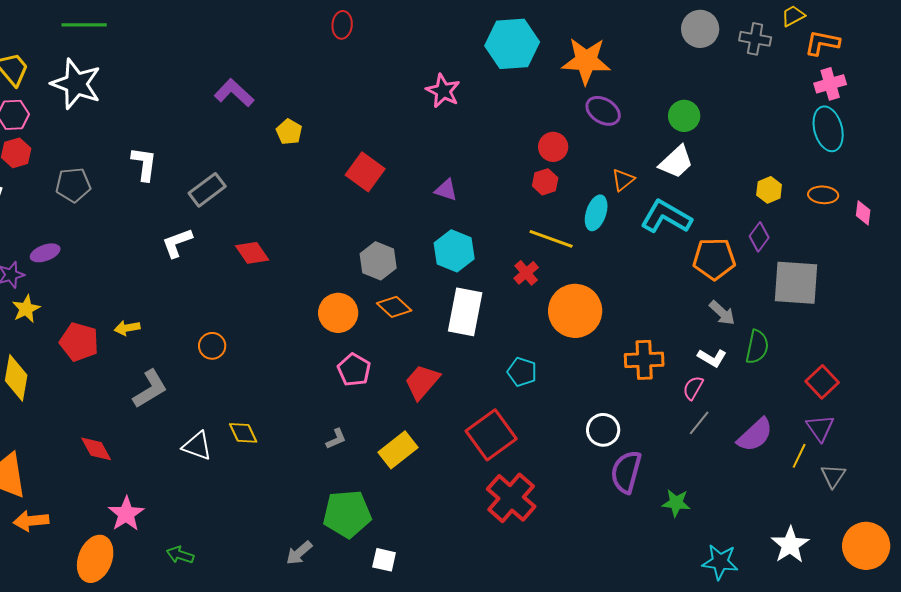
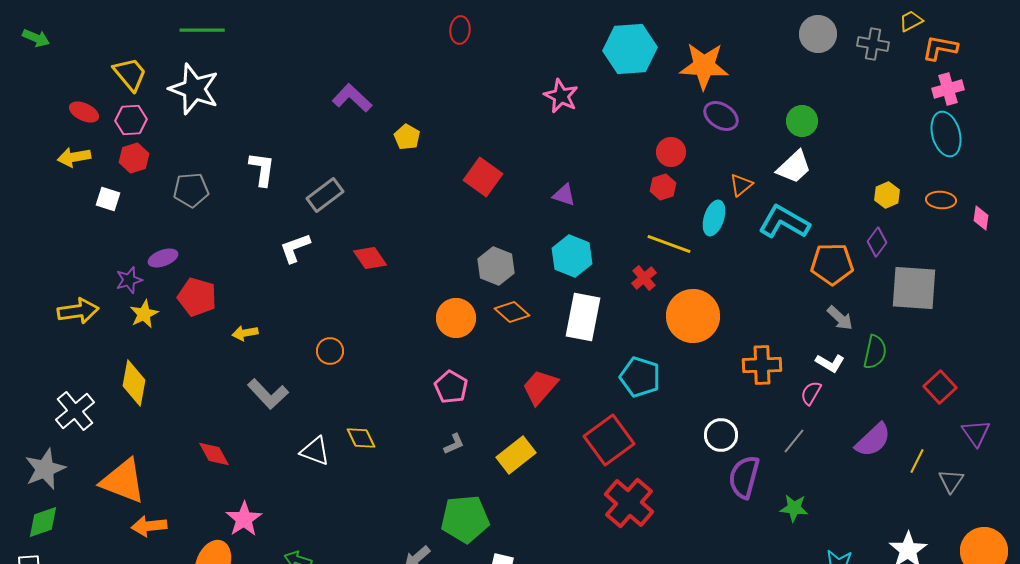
red pentagon: (79, 342) -> (197, 297), moved
pink pentagon: (354, 370) -> (451, 387), moved
cyan pentagon: (522, 372) -> (640, 377), size x1.4
gray L-shape: (150, 389) -> (268, 394), turned 78
gray line: (699, 423) -> (794, 441), moved
purple triangle: (820, 428) -> (976, 433), moved

